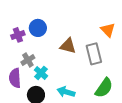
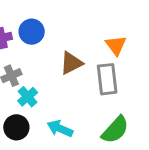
orange triangle: (108, 30) -> (116, 45), moved
brown triangle: (68, 46) -> (71, 63), turned -48

